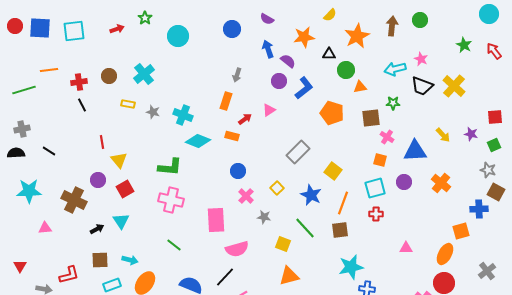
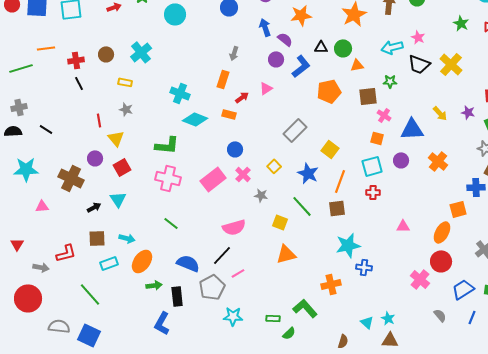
black triangle: (329, 54) -> (321, 47), moved
gray star: (153, 112) -> (126, 109), moved
orange pentagon: (332, 113) -> (329, 91), turned -30
pink rectangle: (216, 220) -> (213, 179), moved, turned 55

